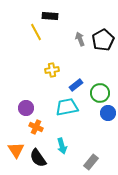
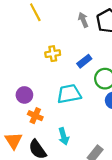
blue rectangle: (76, 85) -> (84, 61), moved

